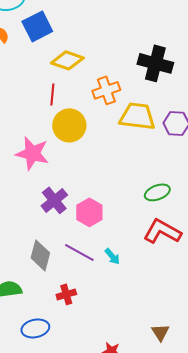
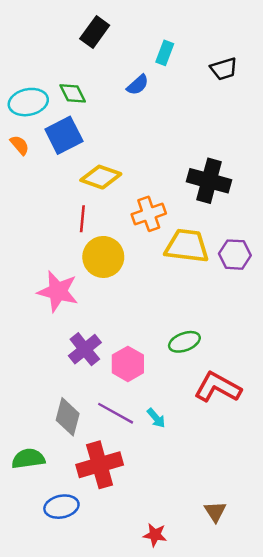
green ellipse: (157, 192) -> (184, 342), moved
red cross: (66, 294) -> (100, 465), size x1.8

